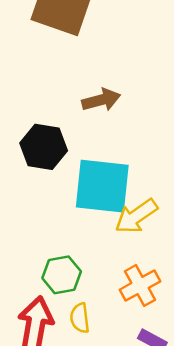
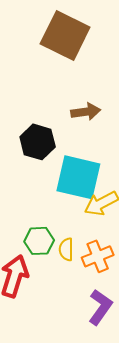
yellow semicircle: (80, 318) -> (66, 249), moved

